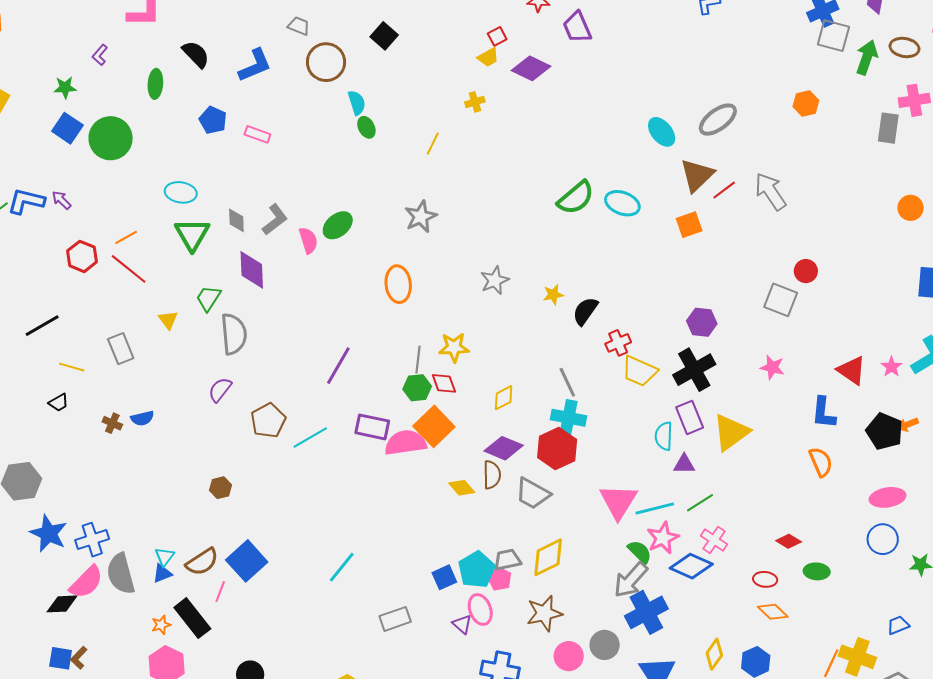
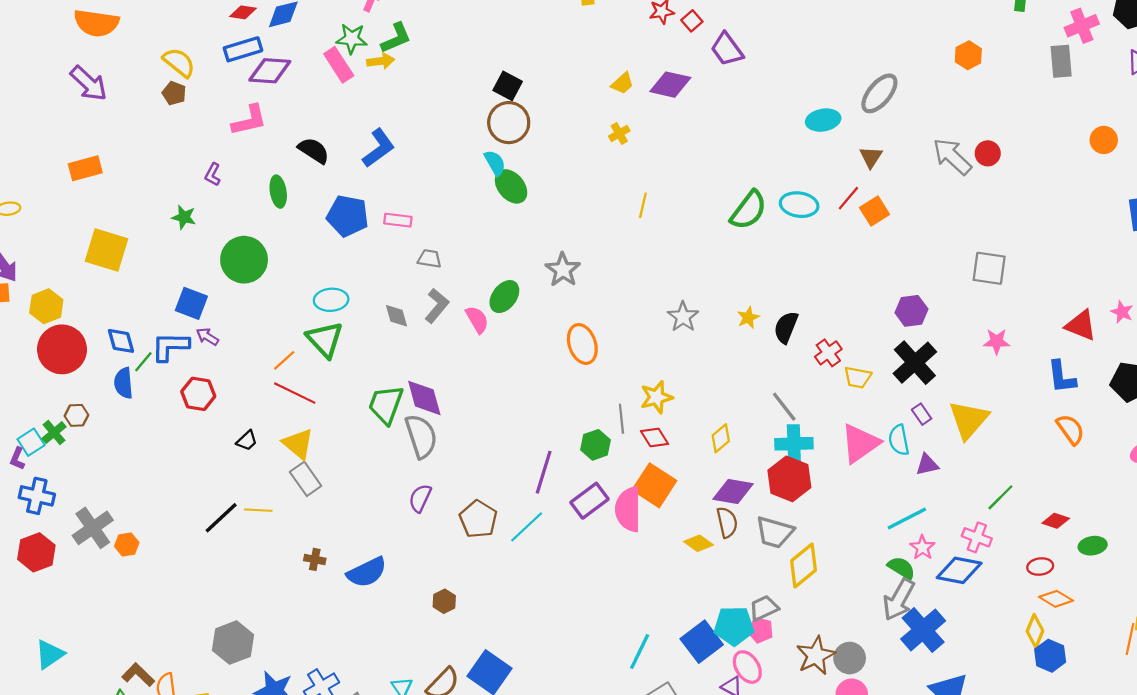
gray trapezoid: (299, 26) -> (429, 259), moved
purple trapezoid: (577, 27) -> (727, 49), moved
red square: (497, 36) -> (692, 21), moved
brown circle: (326, 62) -> (509, 123), moved
green star: (65, 87) -> (184, 217), turned 30
blue pentagon: (213, 120) -> (348, 216), size x1.4
green ellipse: (366, 127) -> (511, 186), size x1.5
blue square: (67, 128) -> (191, 303), moved
cyan ellipse: (662, 132) -> (823, 120), turned -48
yellow line: (433, 144) -> (643, 205), moved
brown triangle: (697, 175) -> (871, 157), size x0.6
red line: (724, 190) -> (848, 198), moved
gray star: (421, 217) -> (563, 270), moved
green triangle: (192, 234) -> (325, 339), moved
red hexagon: (82, 256) -> (198, 394), moved
purple diamond: (252, 270) -> (424, 398), moved
red circle: (806, 271) -> (988, 153), moved
green trapezoid: (208, 298) -> (386, 405), size x1.4
yellow triangle: (168, 320) -> (298, 444), moved, size x1.5
black line: (42, 326) -> (221, 518), moved
purple line: (338, 366) -> (544, 472), moved
yellow trapezoid: (640, 371) -> (858, 377), size x0.7
green hexagon: (417, 388) -> (595, 445), moved
black trapezoid: (59, 403) -> (247, 441), moved
purple rectangle: (690, 417) -> (922, 414), size x0.6
blue semicircle: (142, 418) -> (367, 572), moved, size x1.6
purple rectangle: (372, 427) -> (590, 501), turned -36
pink semicircle: (405, 443) -> (628, 509), turned -69
pink triangle: (618, 501) -> (860, 443), moved, turned 36
green line: (700, 503) -> (1000, 497), moved
pink star: (663, 538) -> (922, 548), size x0.7
yellow diamond: (548, 557) -> (804, 566), moved
cyan line: (342, 567) -> (640, 651), moved
cyan pentagon: (477, 570) -> (734, 626), turned -30
blue square: (444, 577) -> (702, 642), size x1.5
gray circle: (605, 645) -> (850, 658), moved
yellow diamond: (714, 654) -> (1035, 631), moved

